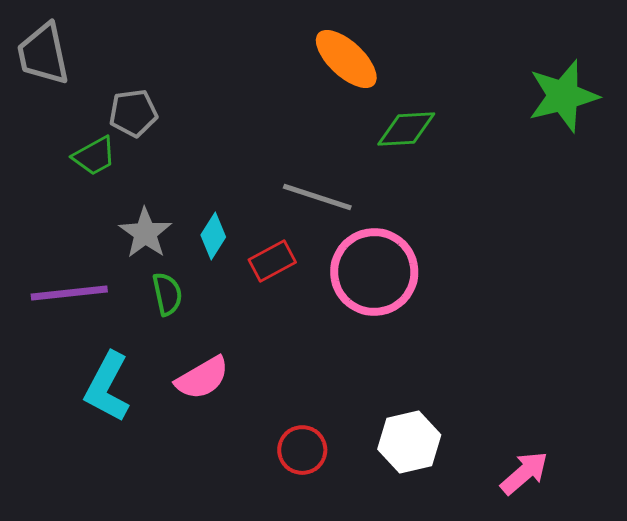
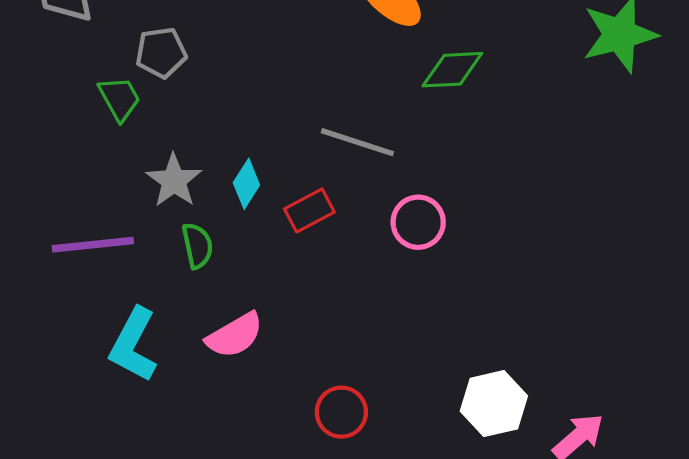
green trapezoid: (94, 156) -> (119, 98), turned -90
pink circle: (374, 272) -> (418, 222), size x0.6
white hexagon: (409, 442) -> (494, 404), moved

